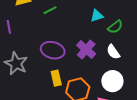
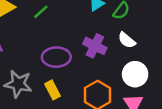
yellow rectangle: (56, 78) -> (52, 90), moved

